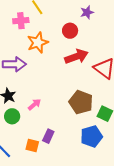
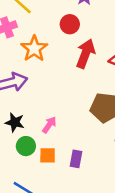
red arrow: (76, 56) -> (86, 54), turned -35
orange square: (32, 145) -> (48, 155), moved

